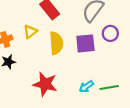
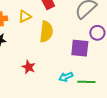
purple square: (85, 43) -> (80, 48), moved
red star: (45, 84) -> (29, 67), size x0.6

